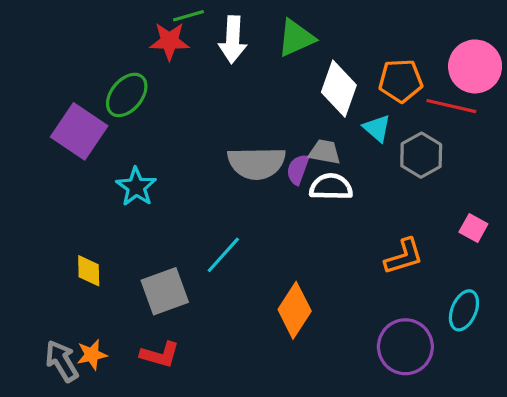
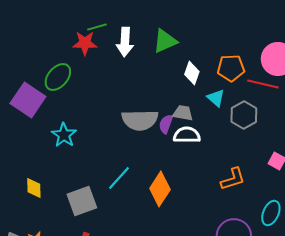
white diamond: (339, 89) -> (192, 73), size x0.7
orange diamond: (295, 310) -> (160, 189), moved

